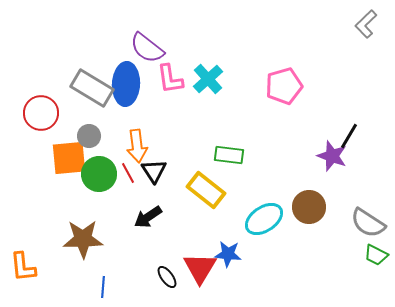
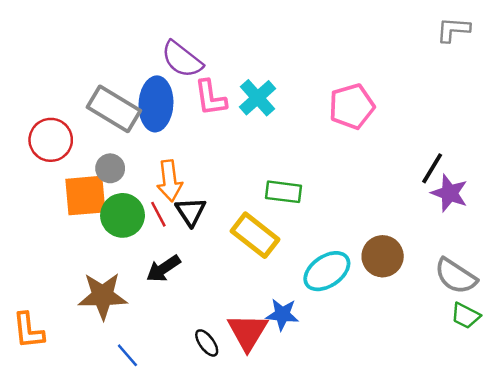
gray L-shape: (366, 24) -> (453, 30), turned 48
purple star: (332, 156) -> (449, 193), moved
black arrow: (148, 217) -> (163, 269), moved
blue line: (103, 287) -> (127, 355), turned -45

